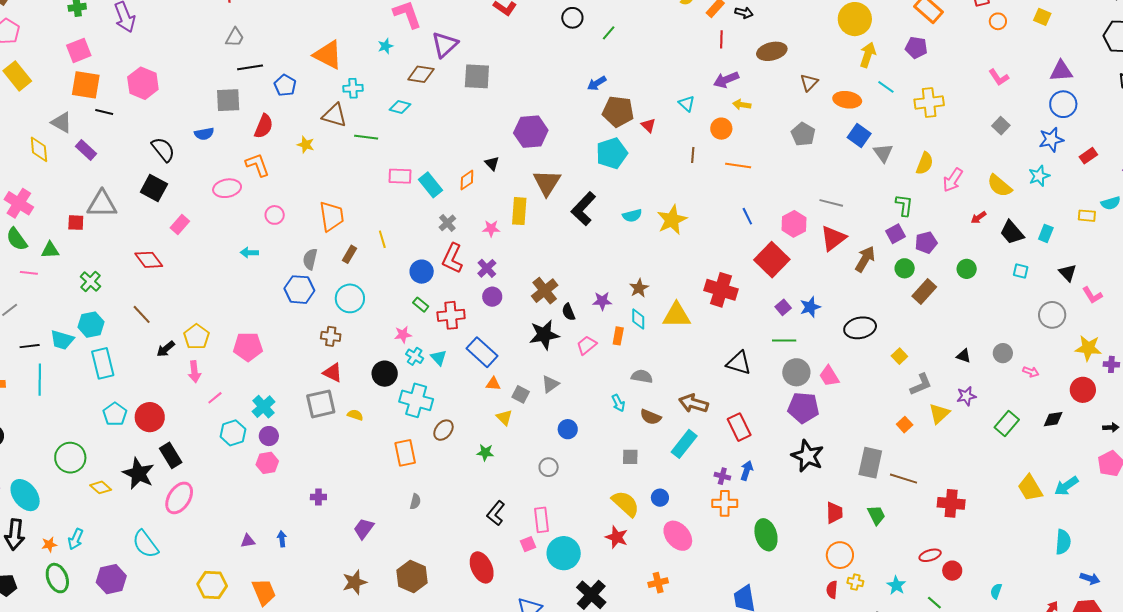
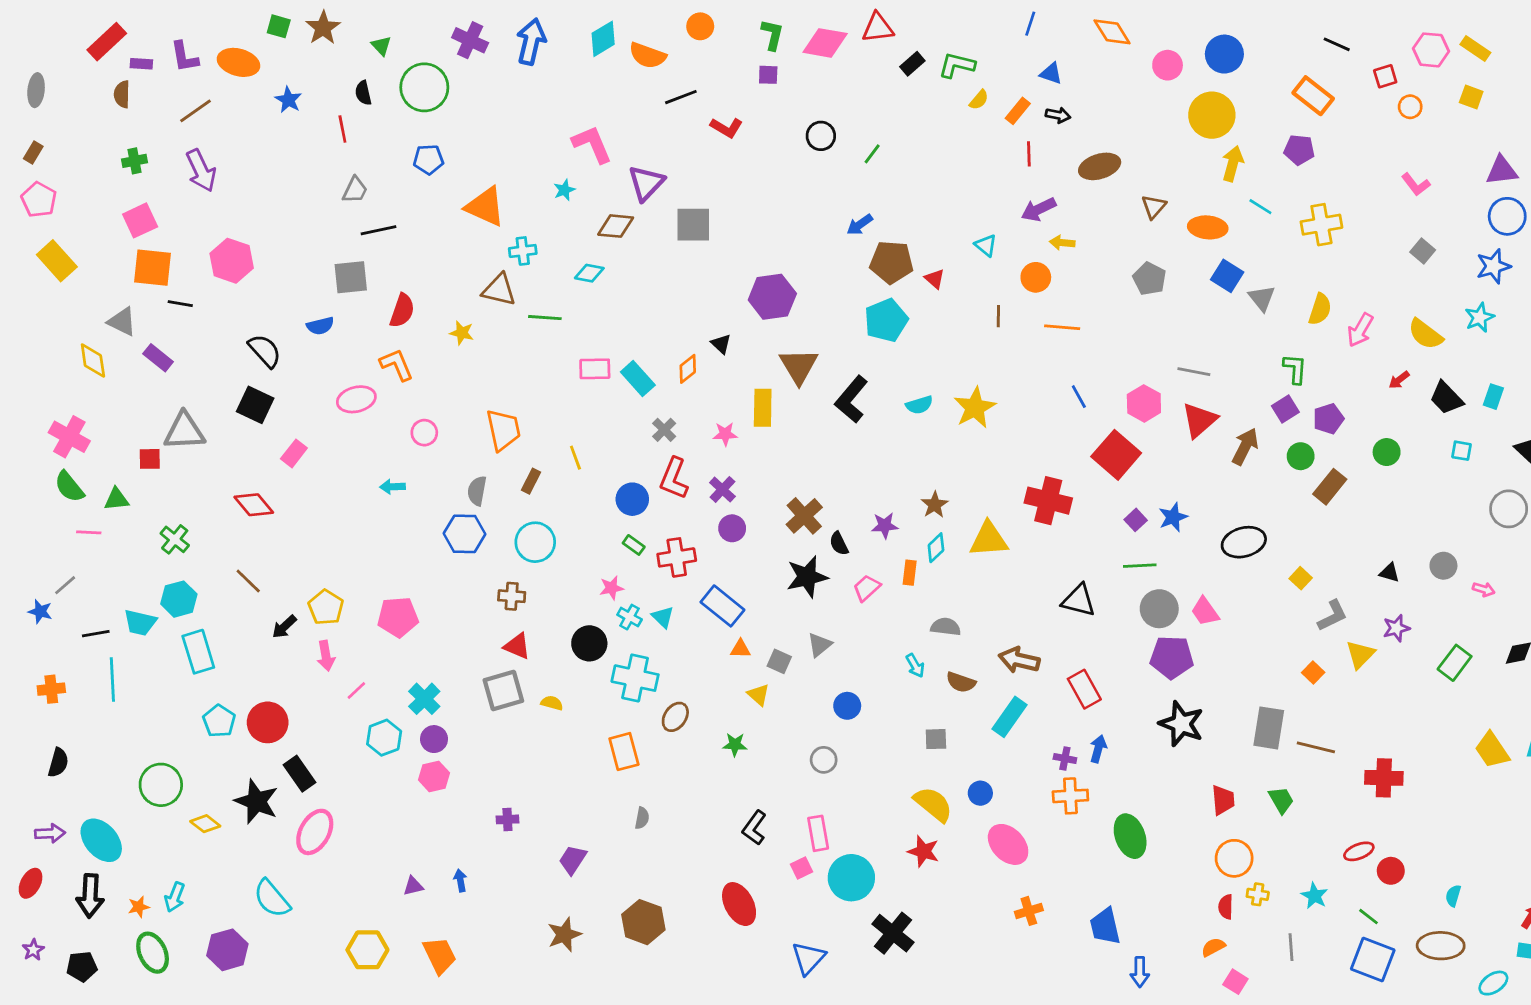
blue pentagon: (285, 85) -> (428, 159), moved, turned -30
cyan diamond: (638, 319) -> (936, 548), turned 50
orange cross: (658, 583) -> (1029, 911), moved

